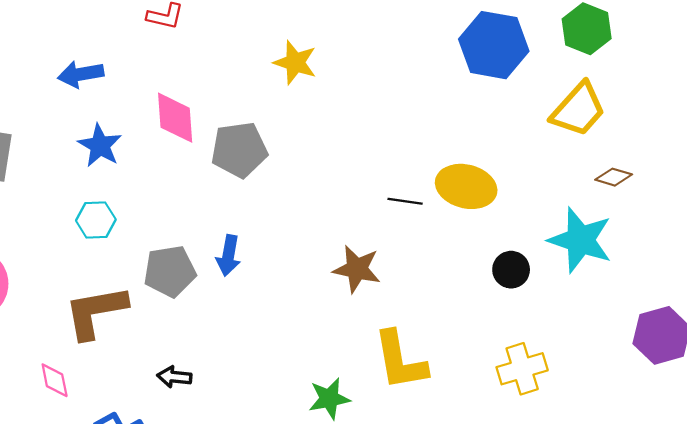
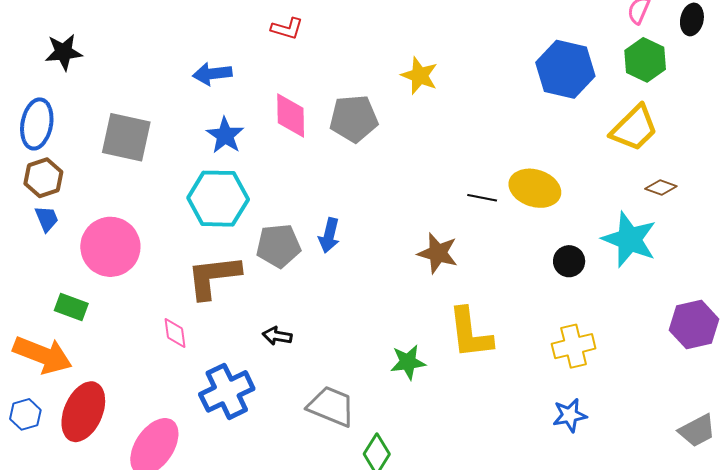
yellow star: (295, 62) -> (419, 76), moved
gray pentagon: (239, 150) -> (354, 119), moved
cyan hexagon: (96, 220) -> (218, 199), size x1.8

